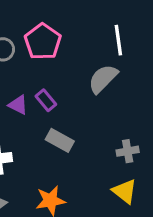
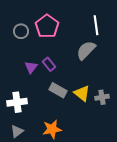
purple triangle: (18, 105) -> (31, 67), turned 40
yellow triangle: (125, 191) -> (82, 93), moved

